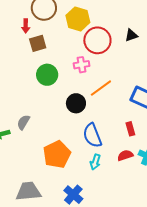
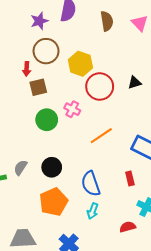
pink cross: (82, 65) -> (72, 109), moved, turned 35
black circle: (76, 103) -> (52, 167), moved
red semicircle: (125, 155) -> (128, 227), moved

